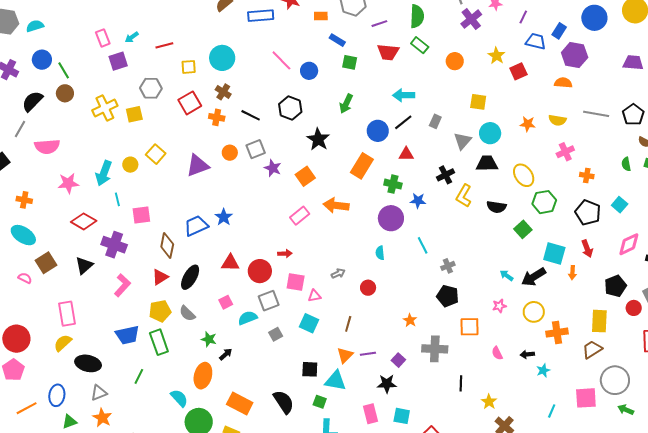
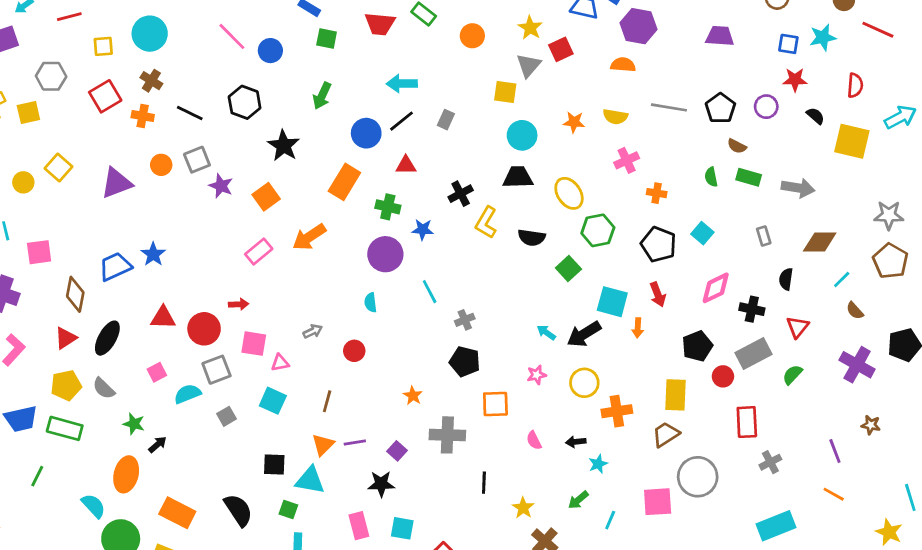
gray triangle: (462, 141) -> (529, 65), moved
orange arrow: (336, 205) -> (309, 237), turned -40
green rectangle: (159, 342) -> (65, 428), turned -55
green arrow: (626, 410) -> (578, 500), moved, turned -63

